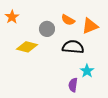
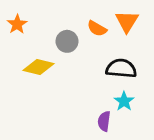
orange triangle: (90, 26) -> (127, 21), moved, turned -36
black semicircle: (73, 47) -> (121, 68), moved

